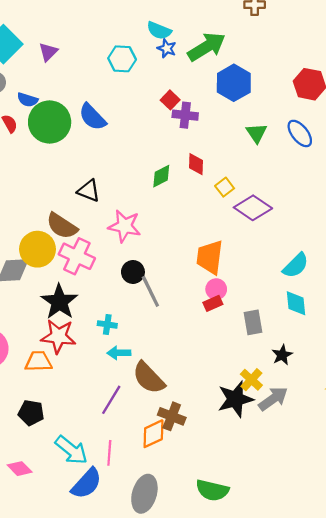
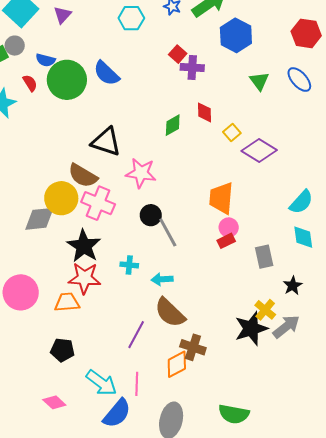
black triangle: (89, 191) -> (106, 142), size x1.4
cyan arrow: (119, 353) -> (162, 279), moved

